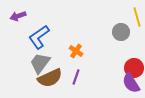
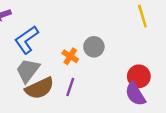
gray circle: (121, 32) -> (94, 47), moved

